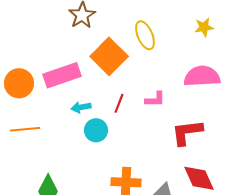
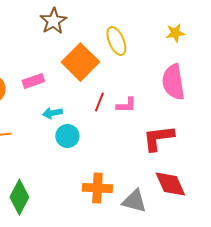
pink rectangle: (62, 75) -> (33, 81), size x0.6
pink semicircle: (202, 76) -> (173, 82), turned -96
red line: (119, 103) -> (99, 102), moved

